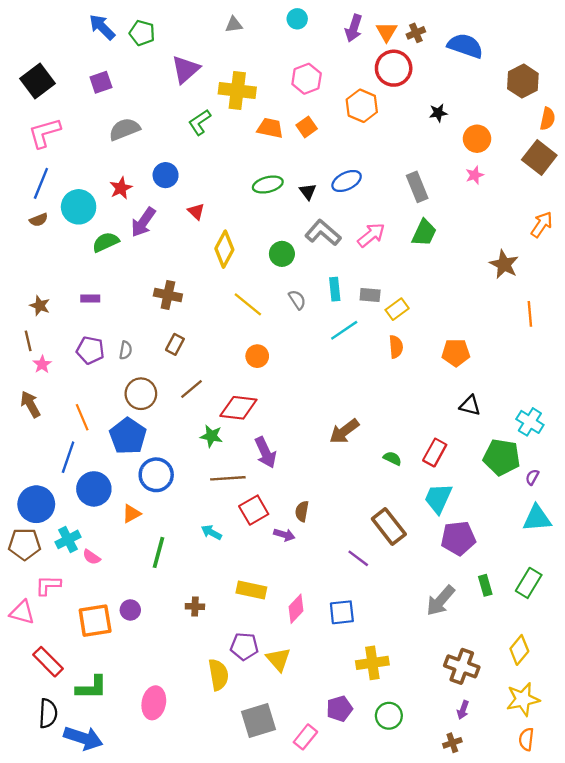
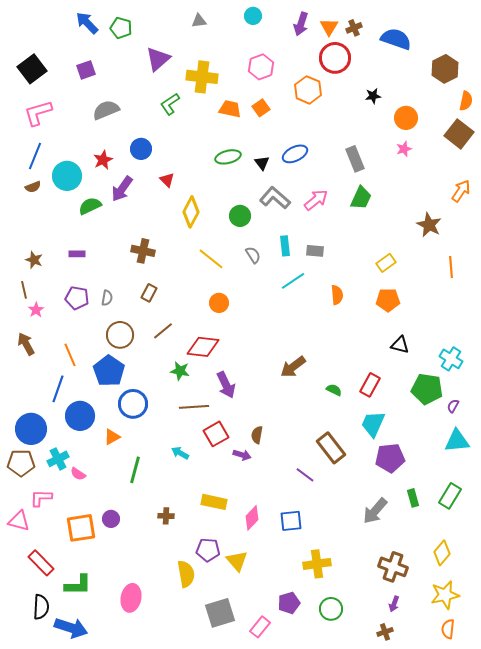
yellow rectangle: (397, 309) -> (386, 263), moved

